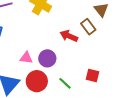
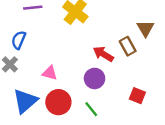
purple circle: (47, 58) -> (95, 78), moved
red square: (93, 75) -> (137, 96), moved

